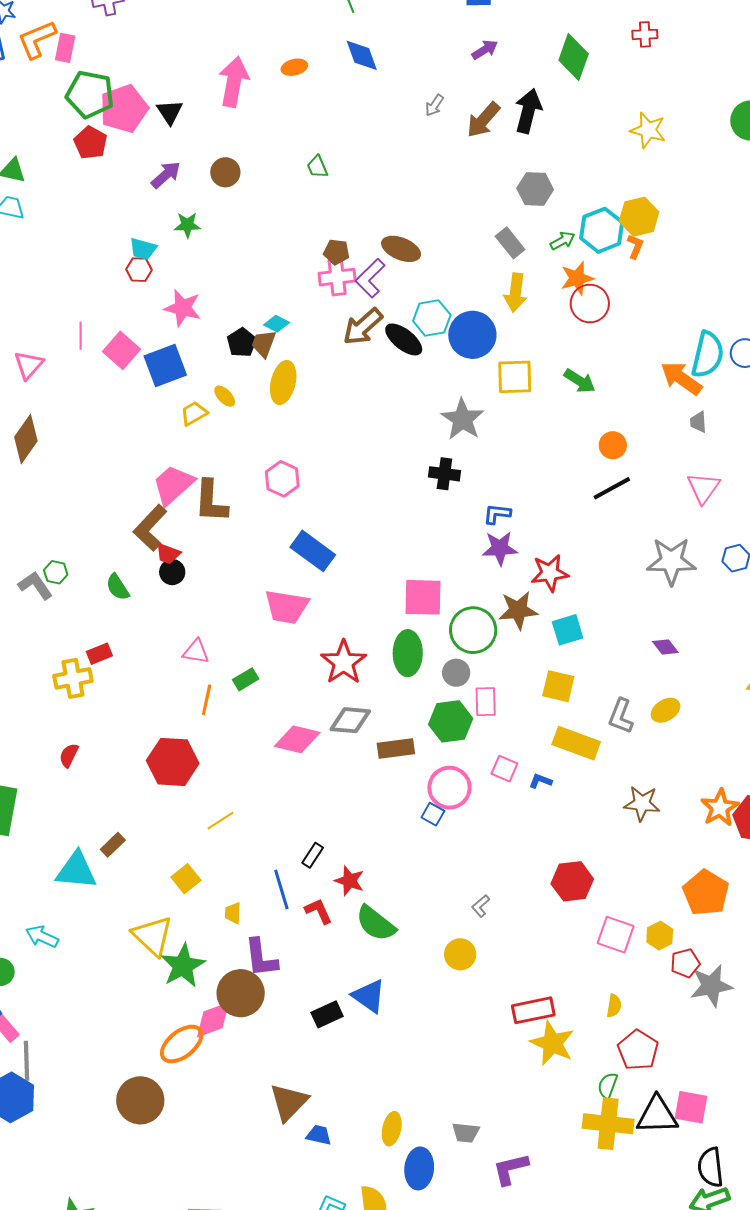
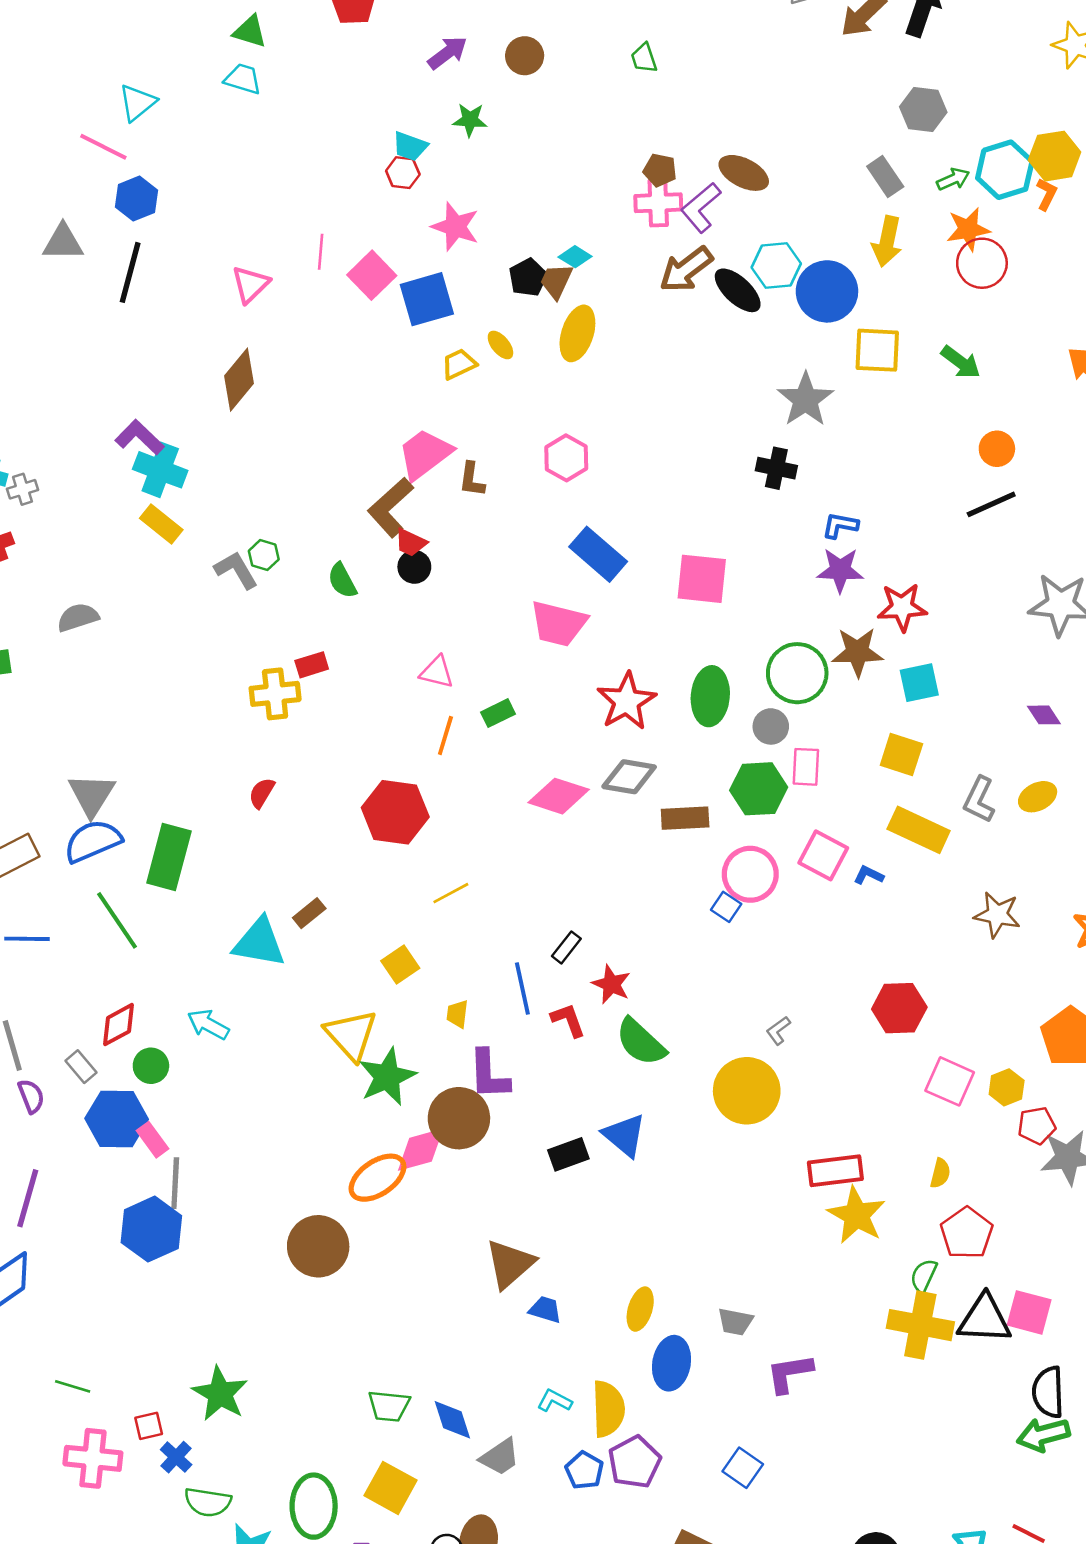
brown L-shape: (211, 501) -> (472, 479), size x0.6
pink square: (423, 597) -> (702, 579), moved
pink square: (504, 769) -> (823, 855), size x1.4
yellow circle: (460, 954) -> (747, 1091), size x1.6

